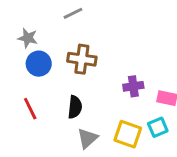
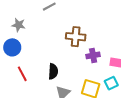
brown cross: (82, 59) -> (76, 37), moved
blue circle: (39, 64) -> (12, 47), moved

